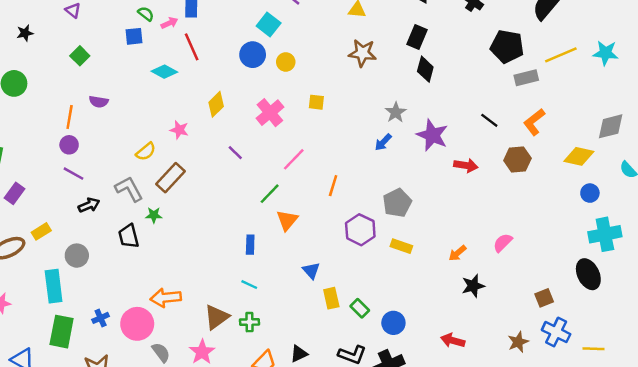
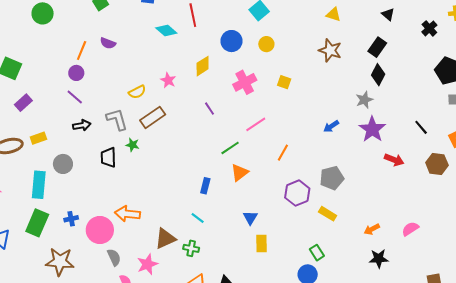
blue circle: (253, 55) -> (232, 41), moved
gray star: (396, 112) -> (364, 100), moved
green rectangle: (360, 308) -> (317, 253), moved

